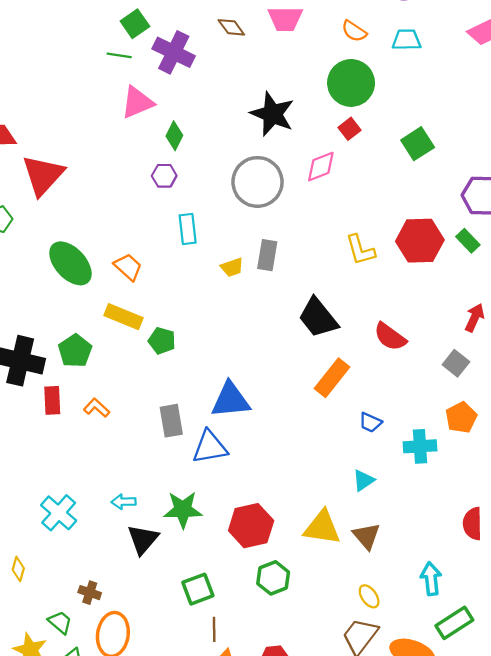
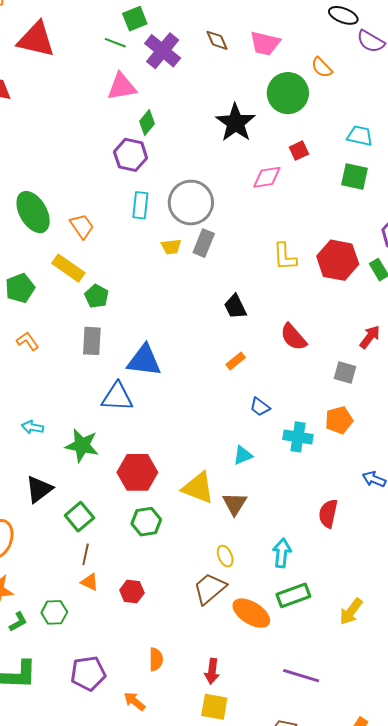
cyan trapezoid: (407, 40) -> (360, 136), moved
green circle: (351, 83) -> (288, 93), moved
green square: (418, 144) -> (355, 176), turned 32
red triangle: (43, 175) -> (36, 39), moved, turned 48
purple hexagon: (164, 176) -> (131, 155), size x1.5
gray circle: (258, 182) -> (191, 203), moved
black trapezoid: (318, 318) -> (235, 307), size x0.7
gray square: (456, 363) -> (345, 373), turned -35
orange rectangle: (332, 378) -> (236, 361), size x0.6
gray rectangle: (171, 421) -> (92, 341), moved
black triangle: (143, 539) -> (39, 489), moved
green square: (198, 589) -> (79, 517), turned -32

